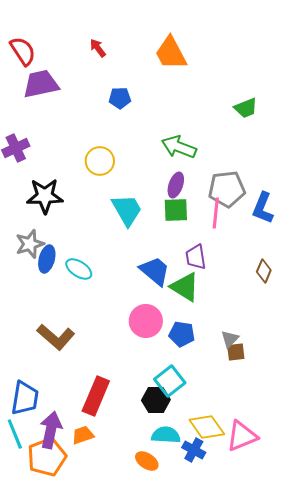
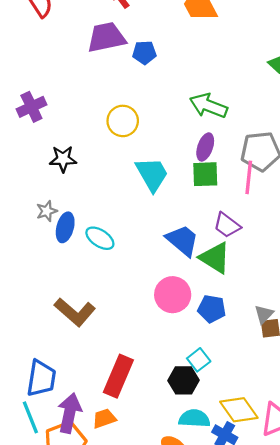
purple trapezoid: (41, 84) -> (106, 37), moved
black star: (45, 196) -> (63, 159), size x0.7
gray star: (30, 244) -> (47, 211), size x0.7
purple trapezoid: (196, 257) -> (227, 225), turned -44
cyan square: (170, 381) -> (199, 360), size x0.7

